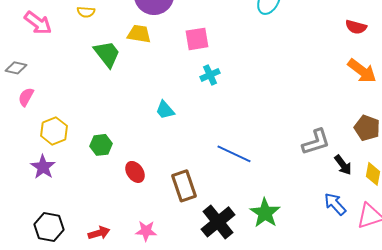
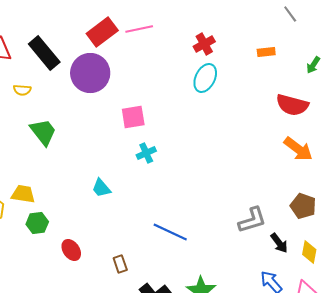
red semicircle: (356, 27) -> (292, 105), size x1.5
yellow trapezoid: (139, 34) -> (23, 194), moved
brown rectangle: (184, 186) -> (120, 264), size x0.6

